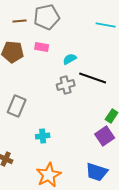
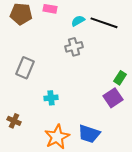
black line: (93, 78) -> (104, 23), moved
blue trapezoid: (97, 172) -> (89, 134), moved

